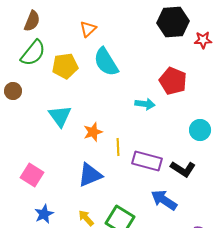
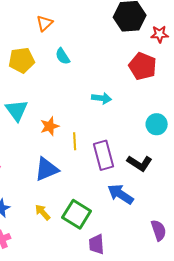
cyan semicircle: (106, 62) -> (63, 56), size x0.6
red pentagon: (173, 81) -> (143, 66), moved
purple rectangle: (147, 161) -> (104, 155), turned 60

